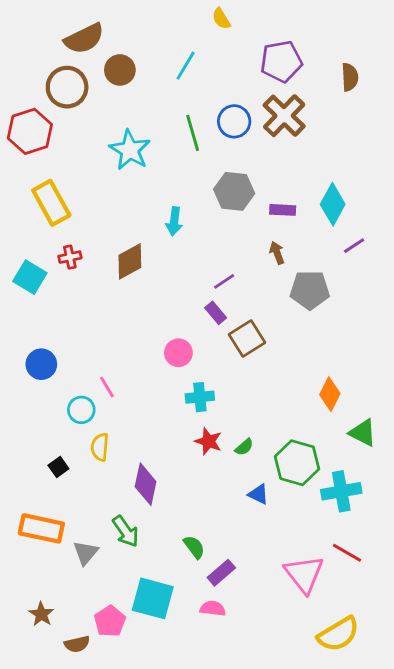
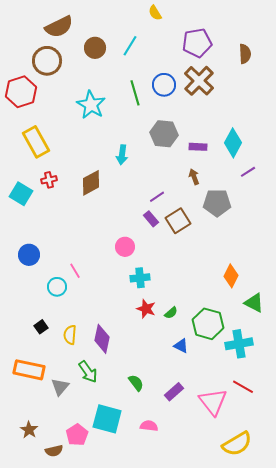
brown circle: (120, 70) -> (95, 48), moved
brown square: (247, 338) -> (178, 221), moved
yellow semicircle: (100, 447) -> (70, 335), moved
purple rectangle: (221, 573) -> (174, 392), moved

